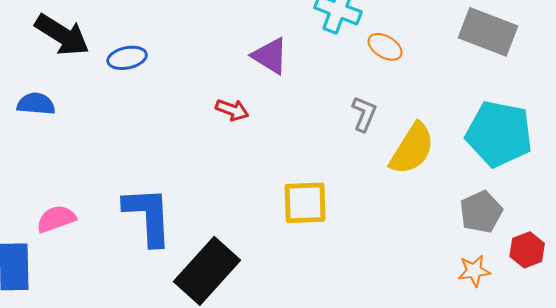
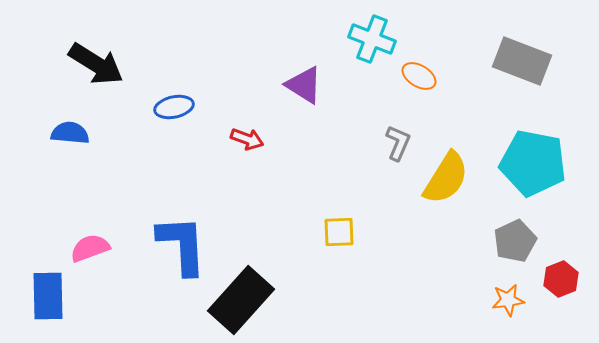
blue ellipse: (127, 58) -> (174, 107), moved
red arrow: (232, 110) -> (247, 139), moved
yellow square: (305, 203) -> (339, 232), size x0.7

